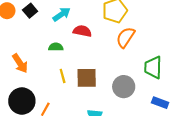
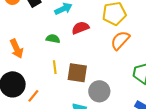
red semicircle: (82, 31) -> (80, 28), turned -42
gray circle: (124, 87) -> (99, 91), moved

